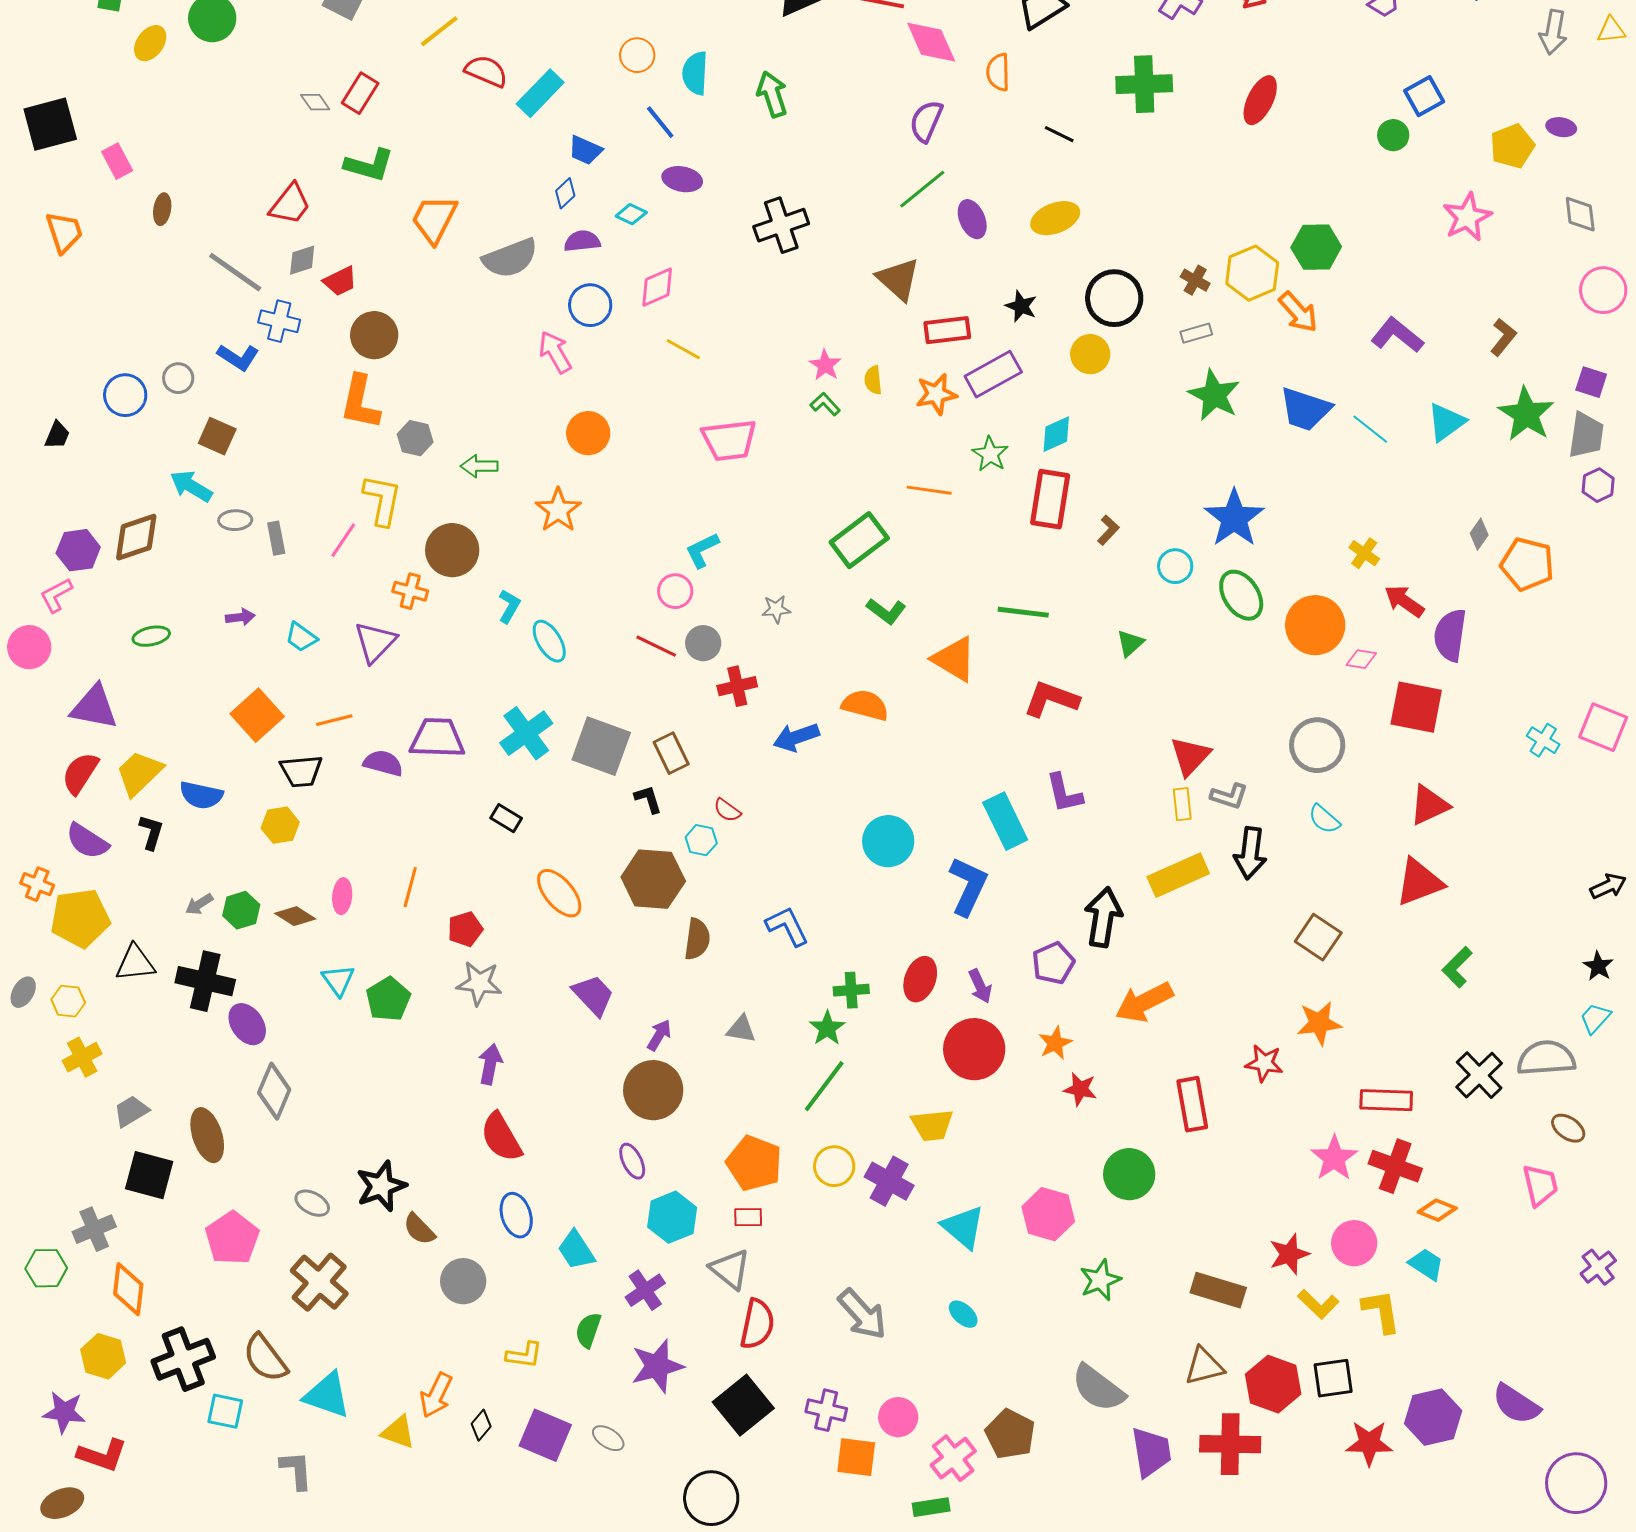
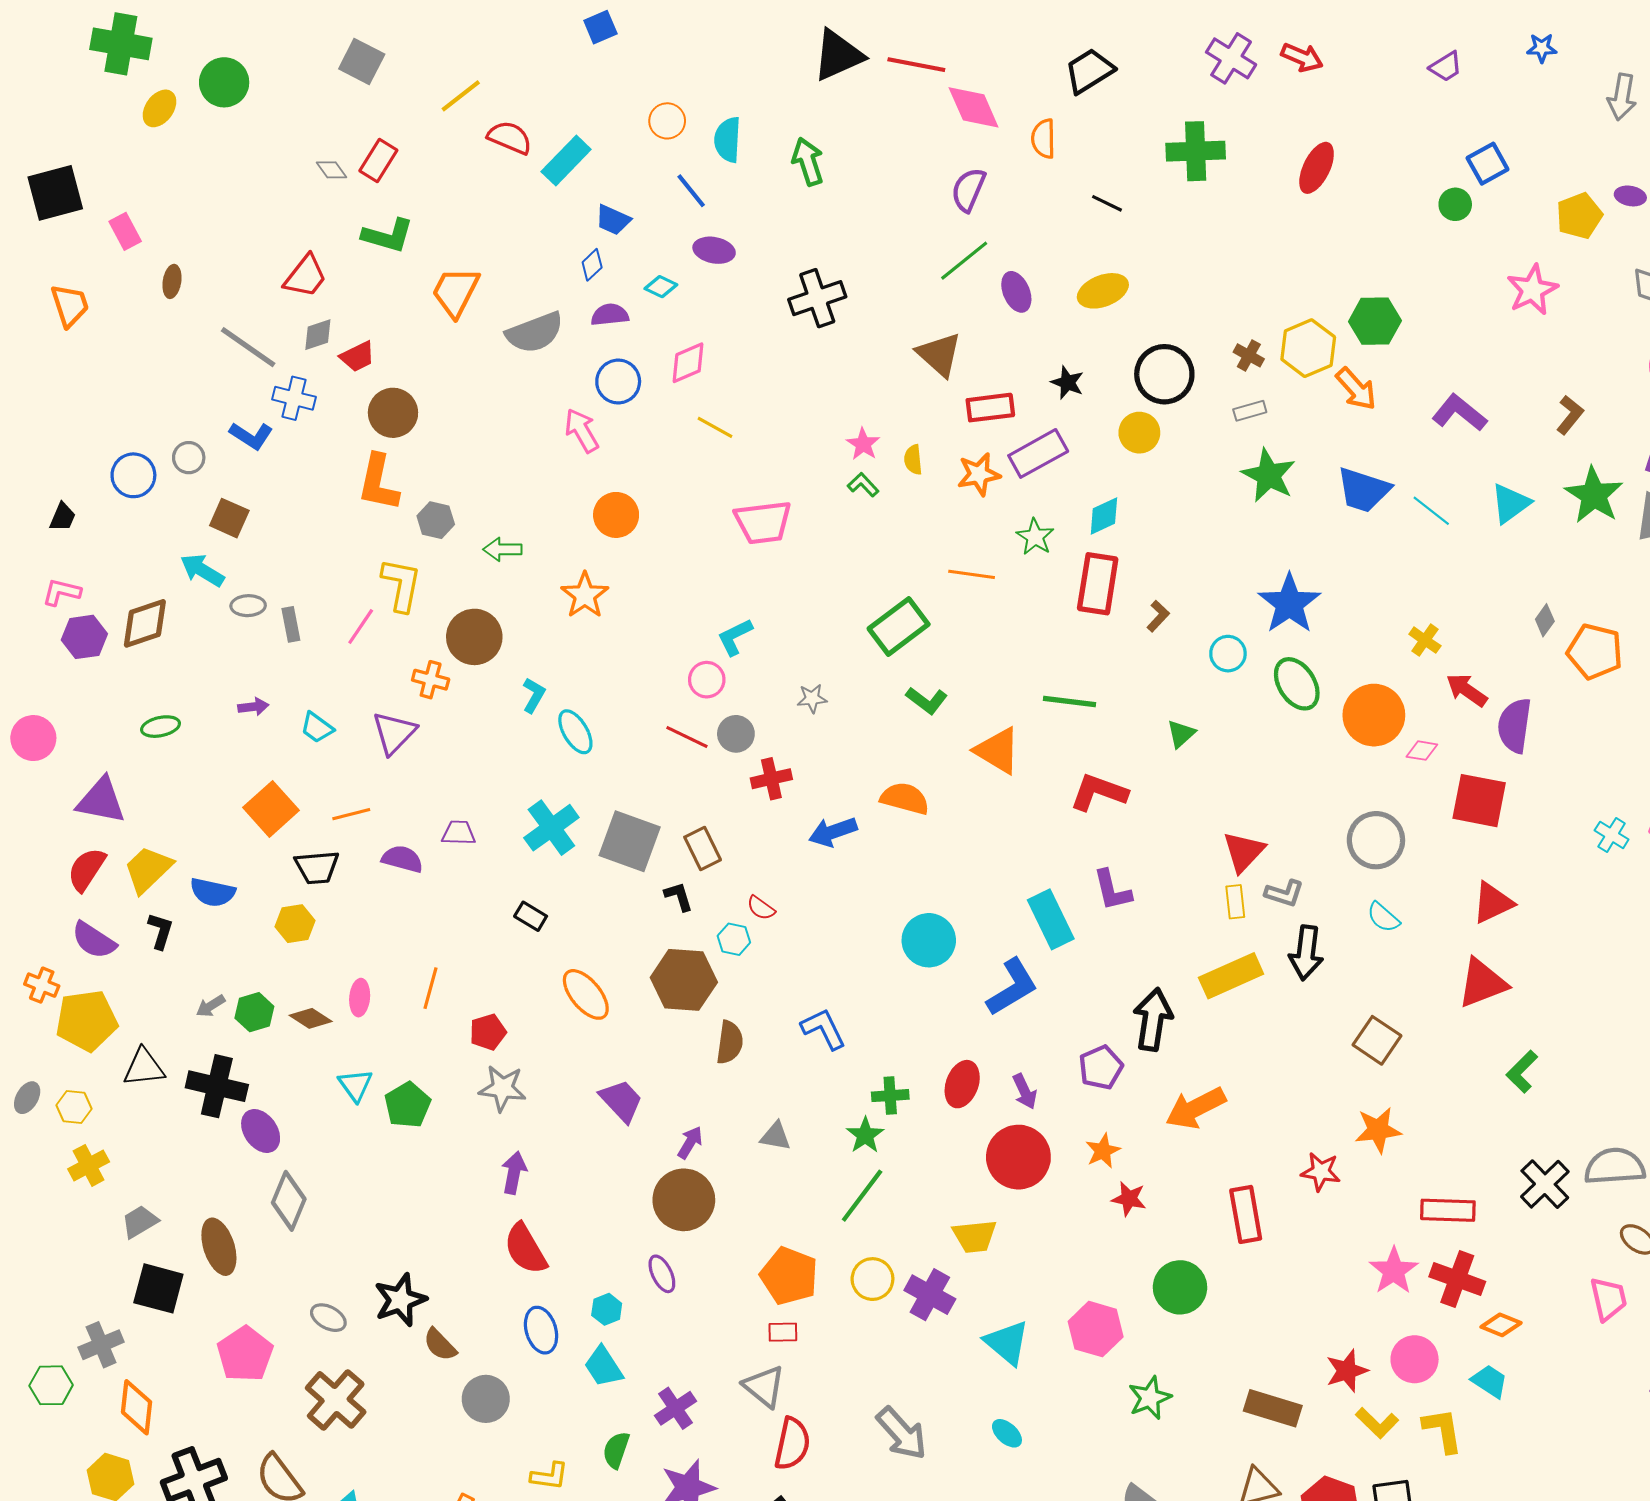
pink L-shape: (56, 595) -> (62, 592), moved, turned 42
purple trapezoid: (437, 738) -> (459, 833), size x0.6
blue L-shape: (968, 886) -> (1012, 987), turned 34
cyan hexagon: (672, 1217) -> (607, 1309), moved, size x0.6

